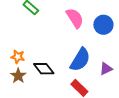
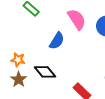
blue semicircle: (80, 60) -> (57, 41), moved, size x0.7

